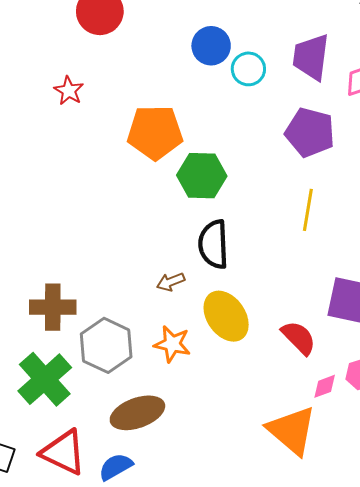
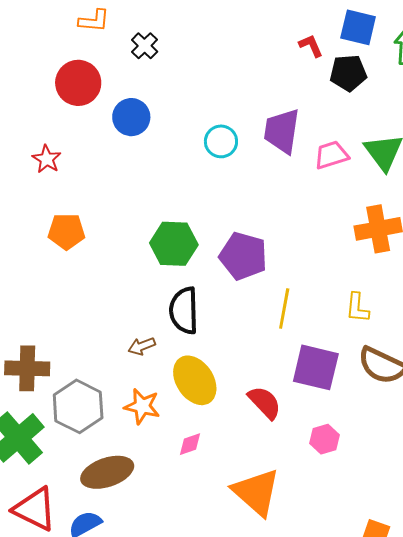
blue circle: (211, 46) -> (131, 117), moved
orange pentagon: (155, 132) -> (66, 231), moved, size x0.7
purple pentagon: (310, 132) -> (243, 256), moved
yellow line: (308, 210) -> (284, 308), moved
pink diamond: (325, 386) -> (190, 444), moved

